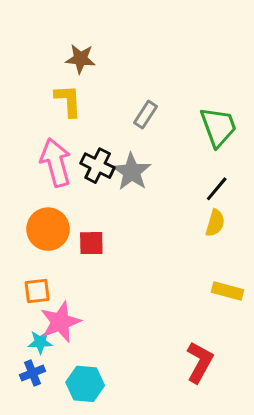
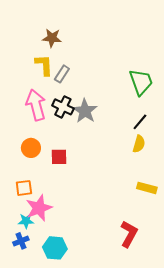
gray rectangle: (145, 115) -> (62, 74), moved
orange circle: (48, 229) -> (31, 148), size x0.7

